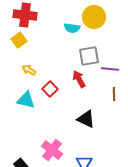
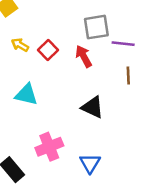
red square: (50, 89) -> (48, 50), moved
cyan triangle: (26, 100) -> (26, 95), moved
pink cross: (52, 150) -> (49, 147), turned 30

